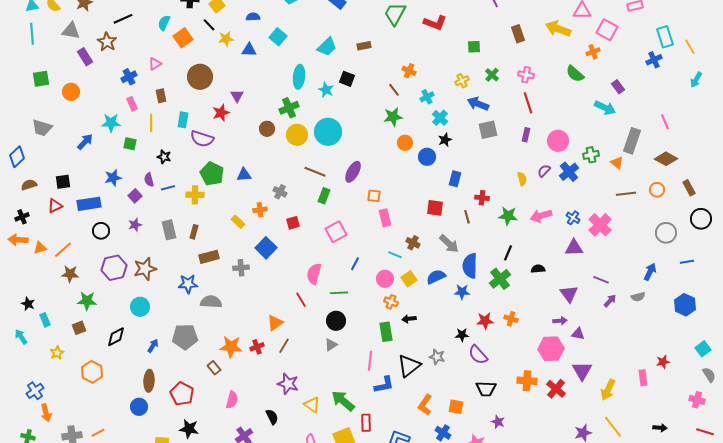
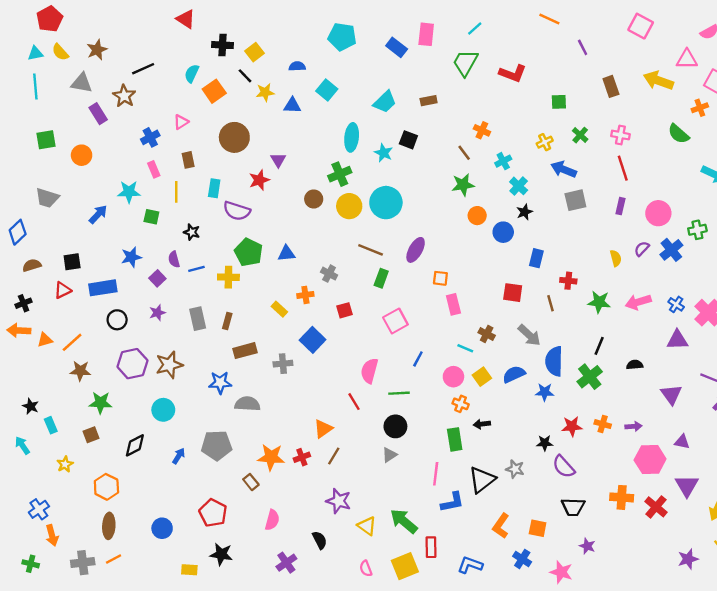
purple arrow: (560, 321) -> (633, 426), moved
brown ellipse: (149, 381) -> (109, 526), moved

